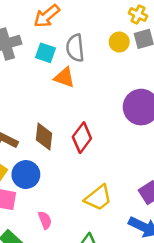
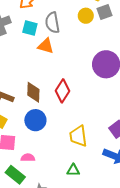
blue circle: (26, 175) -> (35, 120), moved
yellow trapezoid: (98, 198) -> (78, 136), turned 125
pink semicircle: (45, 220) -> (28, 158), moved, turned -64

